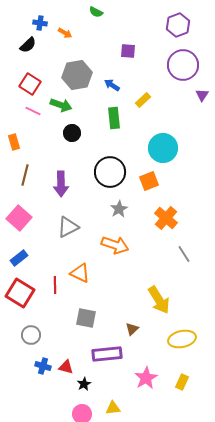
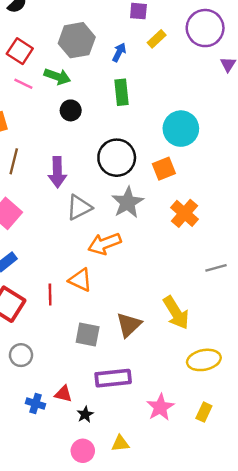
blue arrow: (112, 85) -> (119, 52), turned 84
yellow rectangle: (143, 100) -> (157, 39), moved
gray star: (119, 209) -> (128, 202), size x1.5
gray triangle: (68, 227) -> (79, 207), moved
orange arrow: (115, 245) -> (105, 244), moved, turned 140
gray line: (184, 254) -> (216, 268), moved, turned -72
brown triangle: (132, 329) -> (129, 325), moved, size x1.6
blue cross: (43, 366) -> (36, 404), moved

